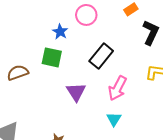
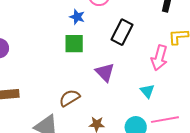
brown semicircle: (18, 73) -> (69, 98), moved
pink arrow: (118, 88) -> (159, 58), moved

